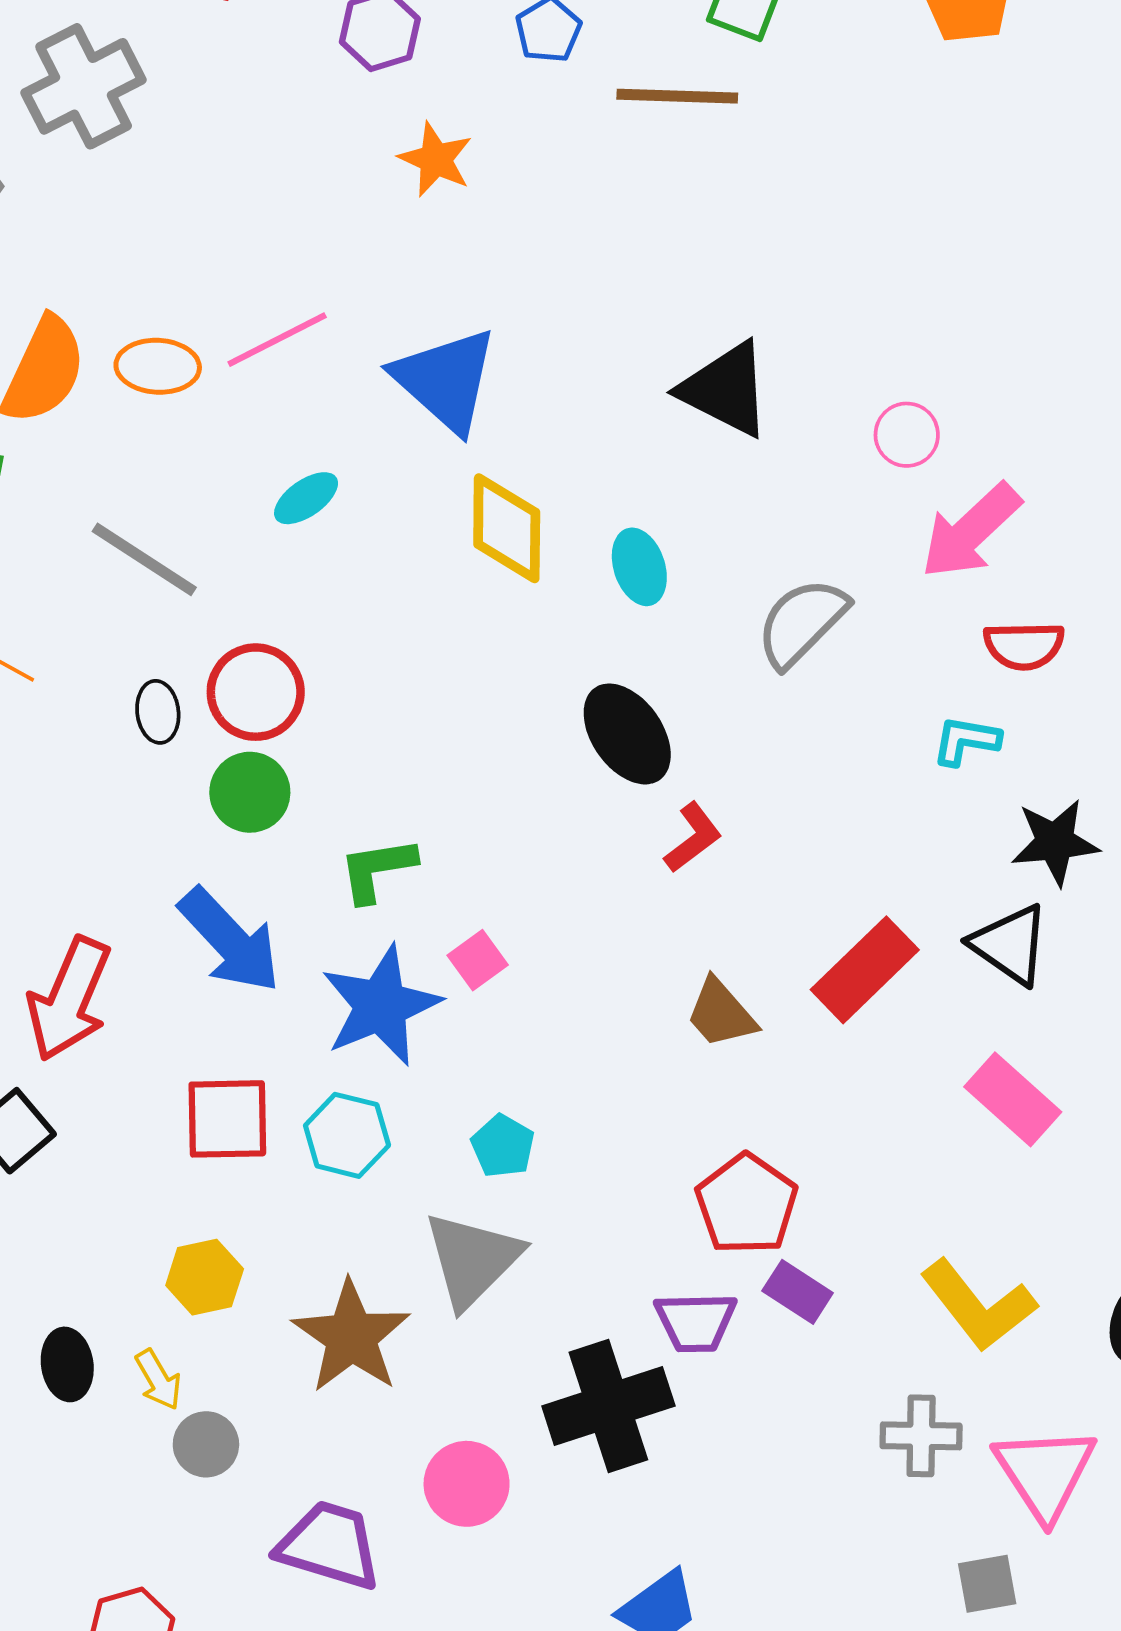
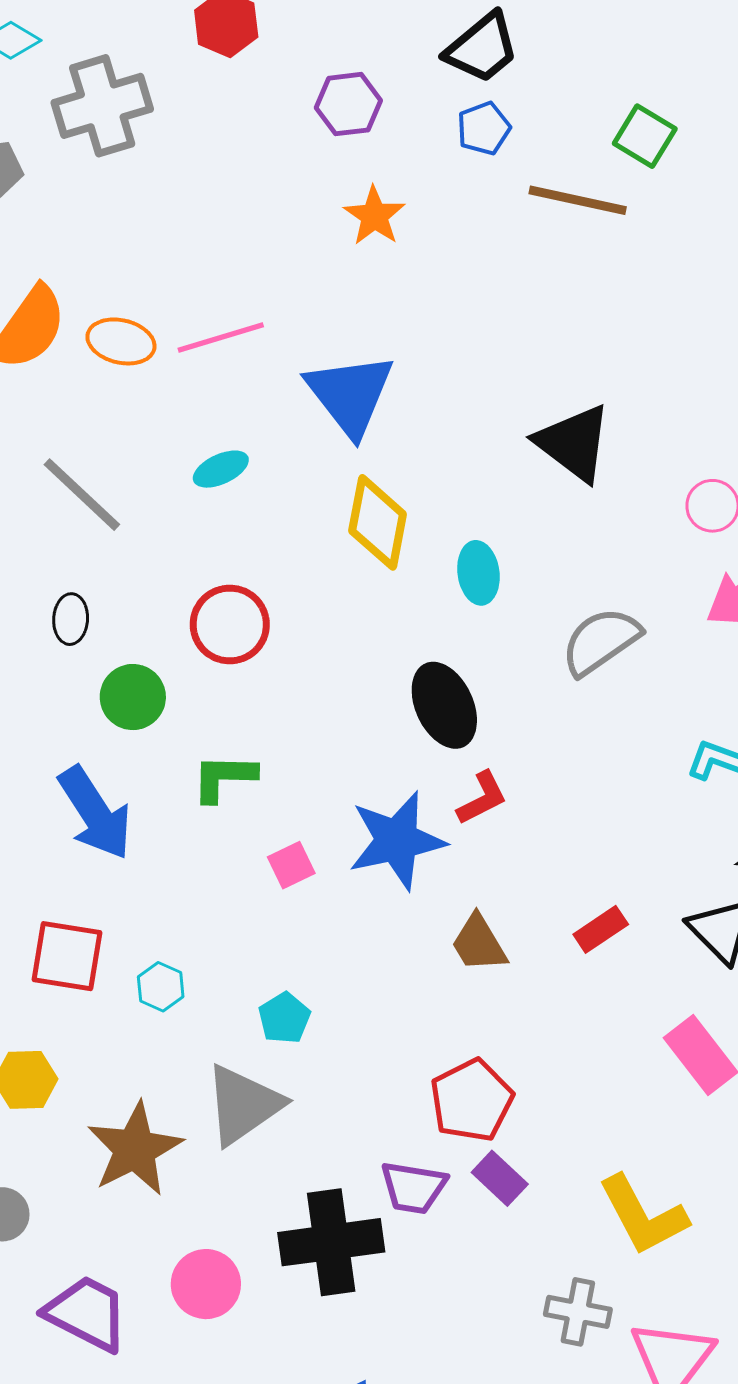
red circle: (256, 692) -> (230, 625), moved
red rectangle: (865, 970) -> (601, 929), size x0.6
blue star: (381, 1006) -> (397, 841), moved
cyan hexagon: (347, 1135) -> (161, 987), size x0.7

